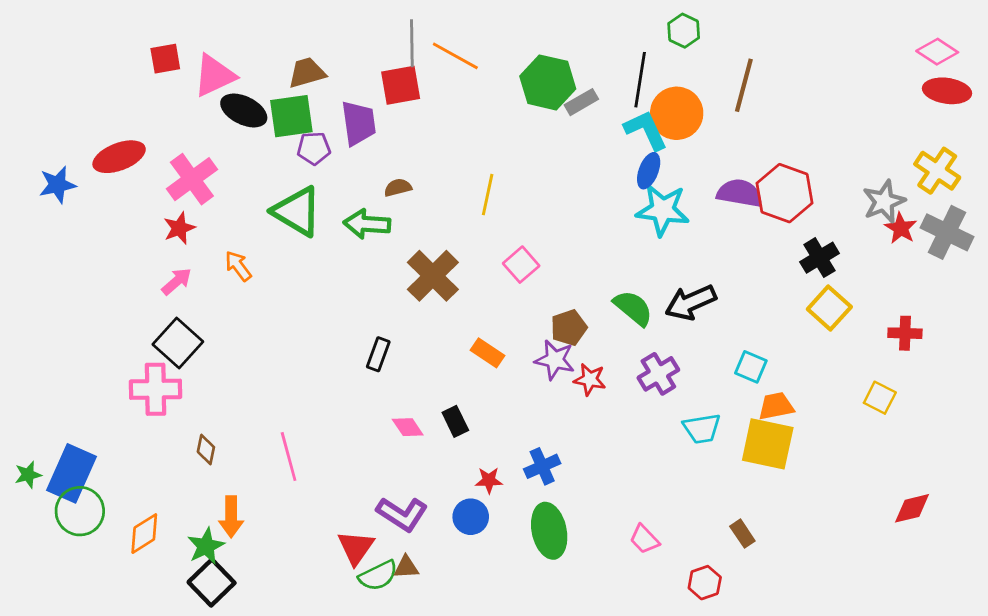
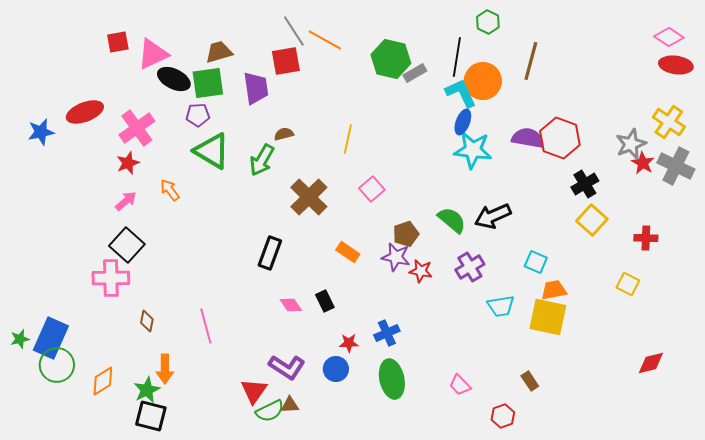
gray line: (412, 43) -> (294, 31), turned -32
purple pentagon: (314, 148) -> (198, 115), moved
green arrow: (367, 224) -> (262, 160), turned -64
black rectangle: (378, 354) -> (270, 253), size x1.4
black square: (212, 583) -> (151, 416), turned -32

